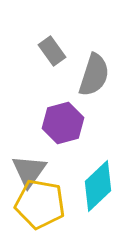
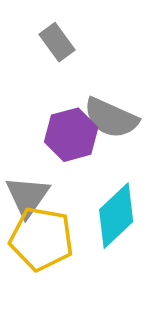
gray semicircle: (94, 75) -> (111, 118), moved, turned 96

